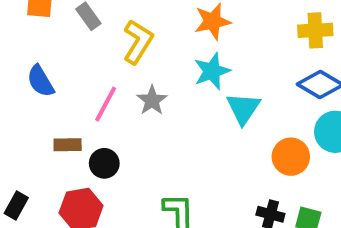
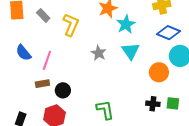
cyan star: (212, 71) -> (126, 24), moved
gray star: (152, 100) -> (99, 53), moved
pink line: (106, 104) -> (47, 60), moved

